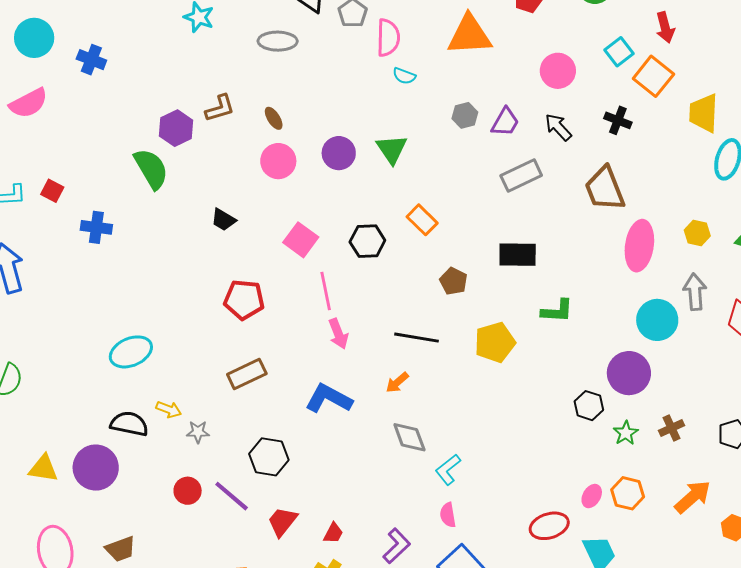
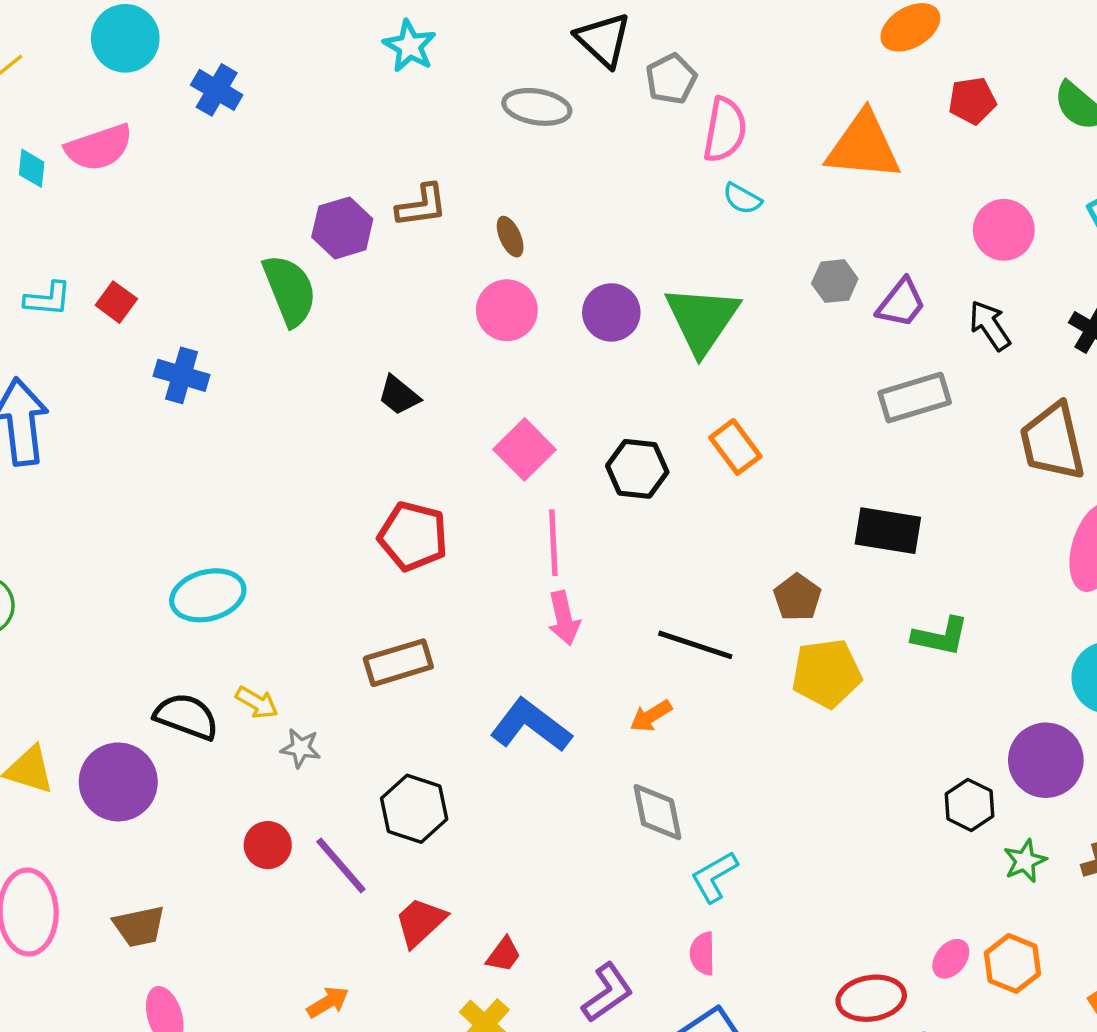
green triangle: (392, 149) -> (702, 319), size x1.4
brown pentagon: (453, 281) -> (797, 597), moved

